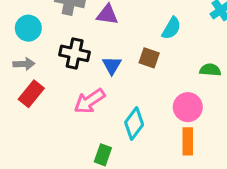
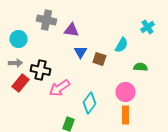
cyan semicircle: (171, 28) -> (121, 45), moved
black cross: (75, 53) -> (40, 70), moved
blue triangle: (112, 65) -> (80, 52), moved

